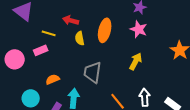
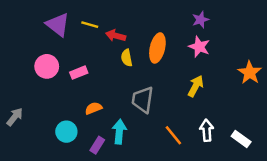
yellow line: (49, 33) -> (90, 25), moved
pink circle: (15, 59) -> (47, 66), moved

